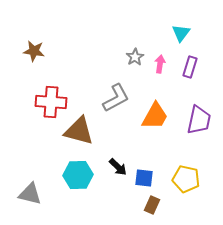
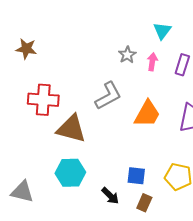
cyan triangle: (181, 33) -> (162, 31), moved
black arrow: (118, 167) -> (110, 196), moved

